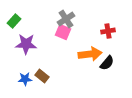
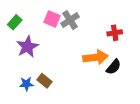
pink square: (63, 32) -> (52, 19), moved
purple star: (26, 44) -> (27, 47), turned -30

